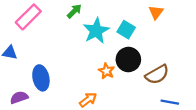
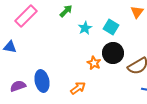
cyan star: (96, 31) -> (85, 28), size x0.6
blue ellipse: (41, 78) -> (42, 81), moved

